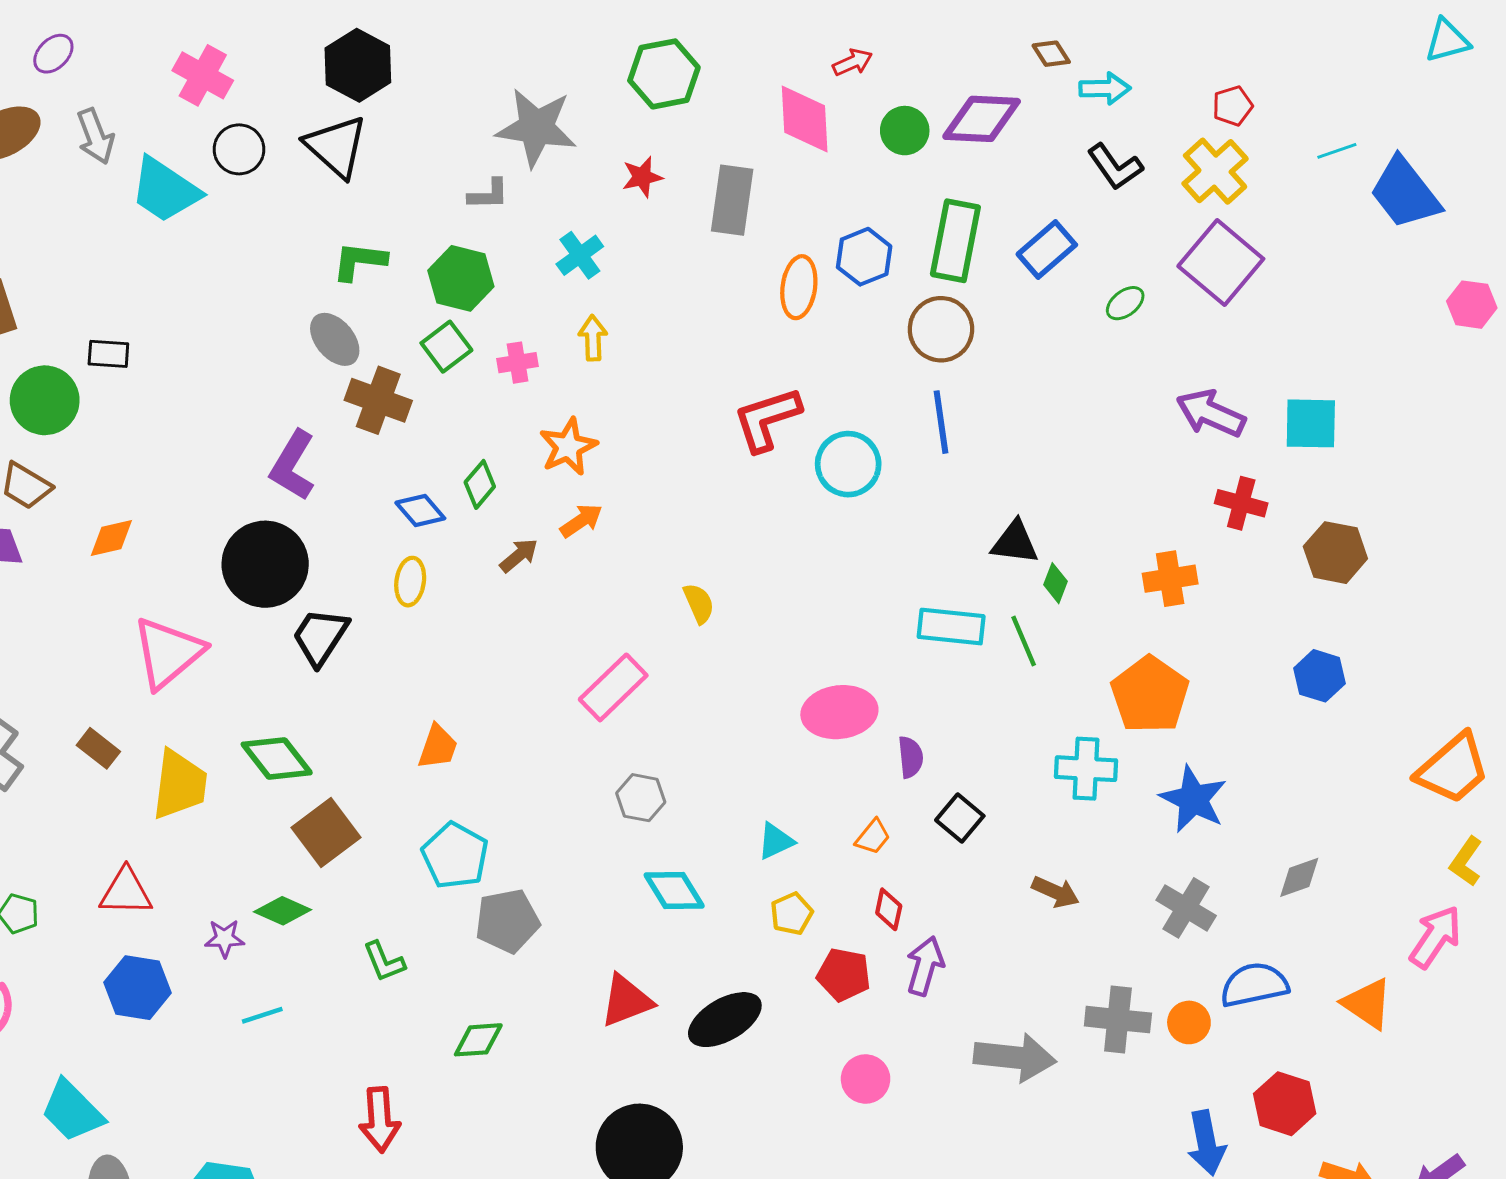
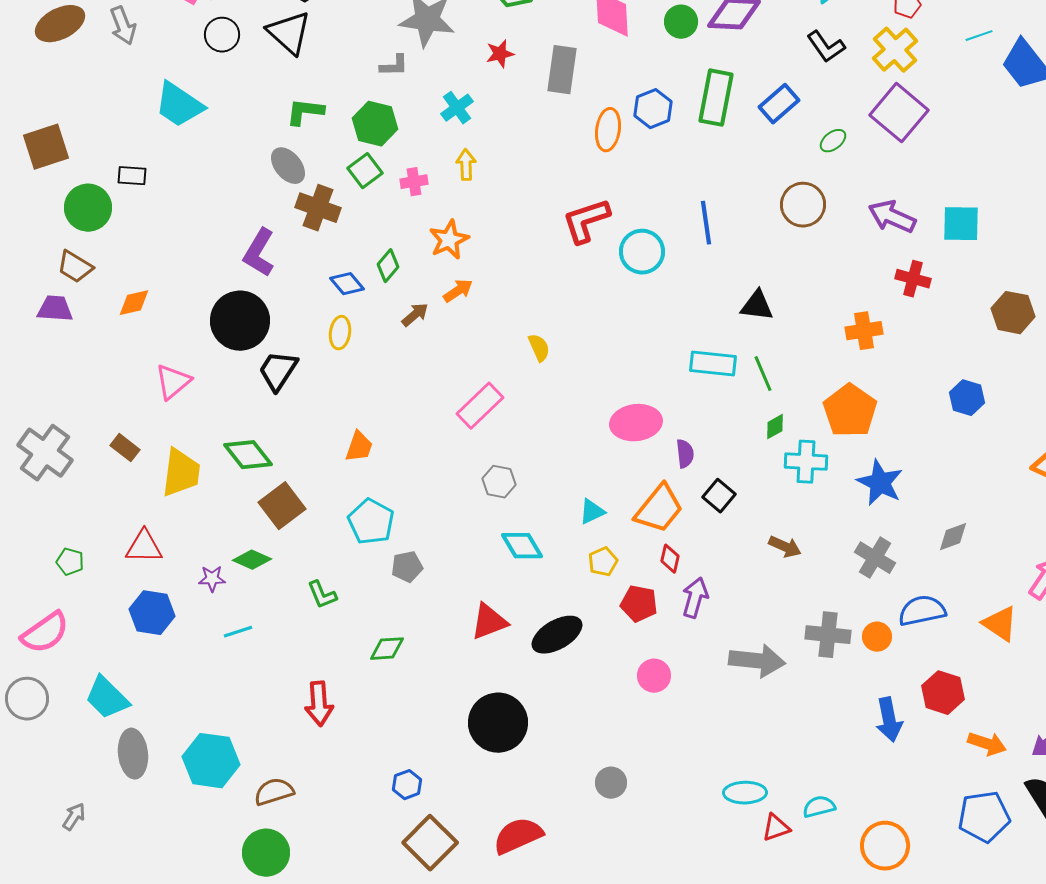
cyan trapezoid: (165, 190) -> (179, 105), moved
brown circle: (941, 329) -> (803, 205), moved
brown hexagon: (1335, 553) -> (1013, 313), moved
green diamond: (1056, 583) -> (775, 427), moved, turned 40
pink triangle: (168, 653) -> (173, 382), size x0.7
orange trapezoid: (873, 837) -> (659, 509), size x2.0
gray pentagon: (507, 921) -> (407, 567), size x0.7

